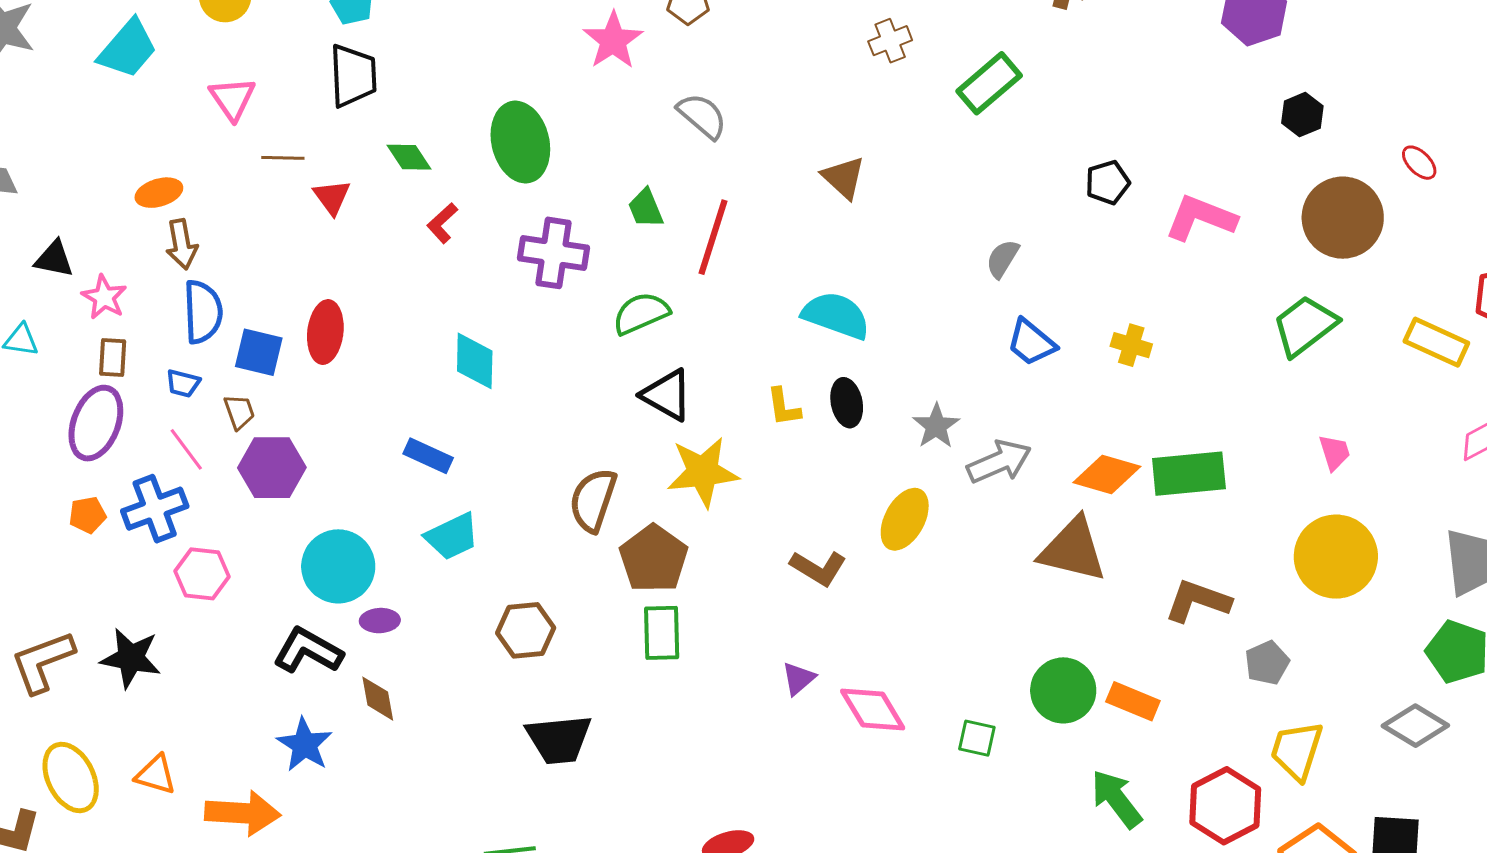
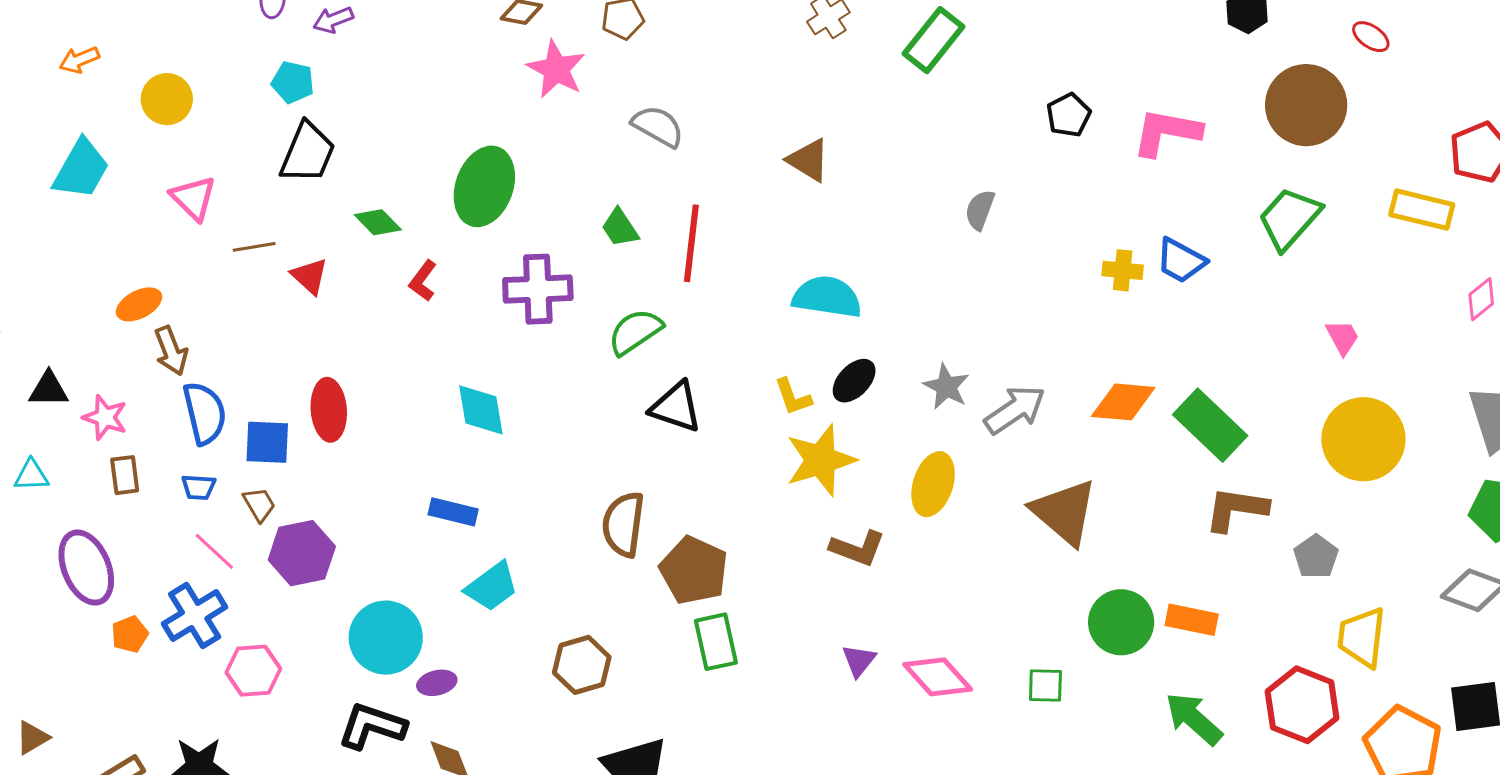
black trapezoid: (353, 76) -> (308, 153), turned 36
green ellipse: (520, 142) -> (484, 186), turned 44
blue trapezoid: (1031, 342) -> (1181, 261), moved
black ellipse: (847, 403) -> (854, 381), turned 66
purple ellipse: (96, 423) -> (86, 568), moved, turned -32
yellow star: (703, 472) -> (821, 460), moved
green rectangle: (1189, 474) -> (1210, 425), moved, turned 60
brown triangle: (1073, 550) -> (1064, 512), moved, turned 38

